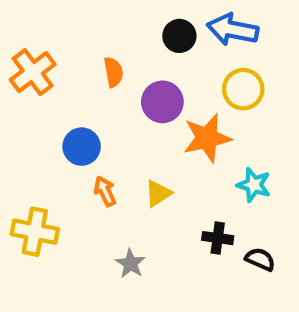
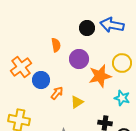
orange cross: (33, 72) -> (21, 67), moved
yellow circle: (243, 89) -> (122, 63), moved
orange arrow: (105, 191) -> (57, 93), moved, turned 64

